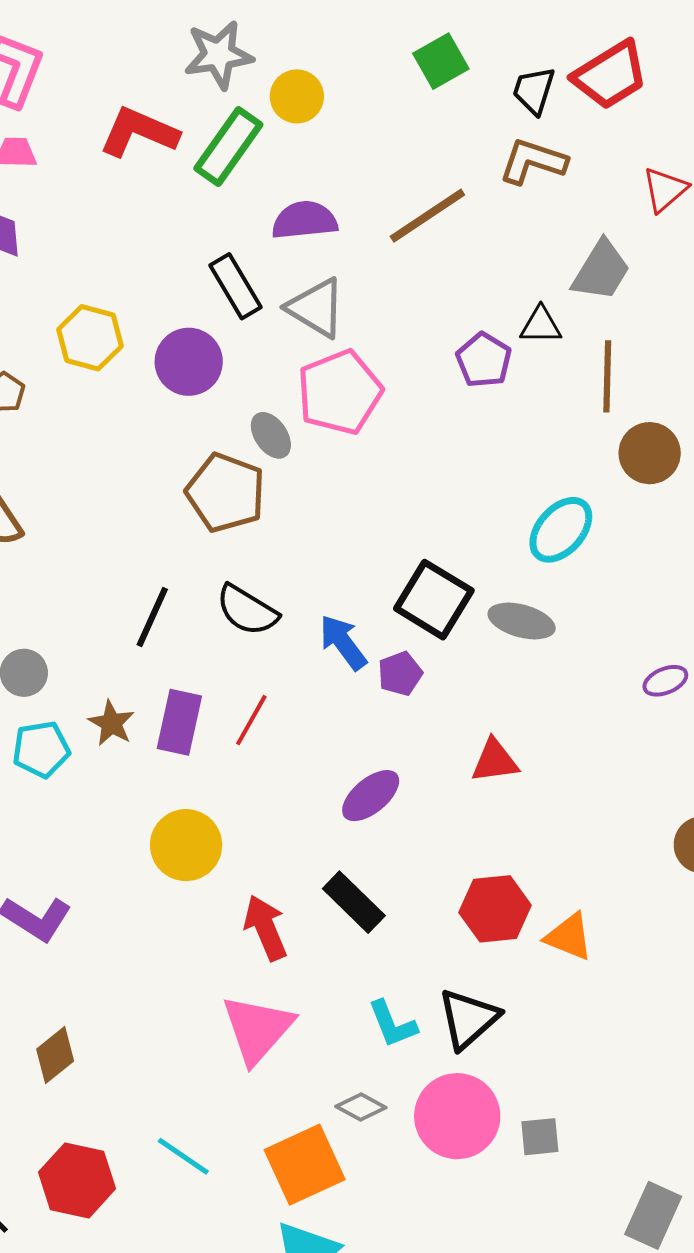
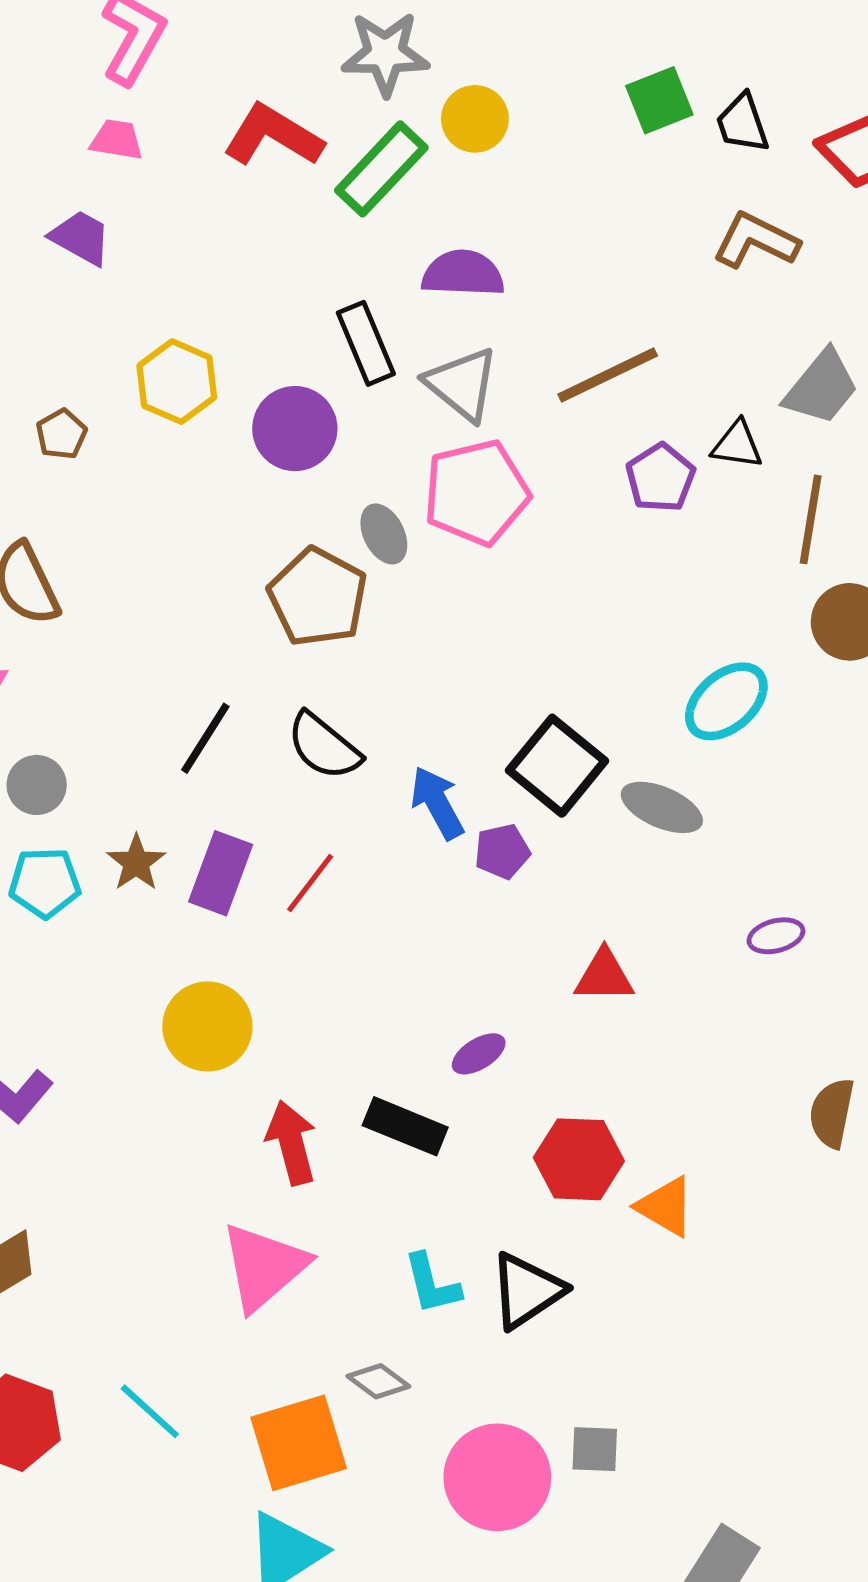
black trapezoid: (534, 90) -> (742, 123), moved, turned -44
brown line: (427, 216) -> (608, 375), moved
purple ellipse: (665, 681) -> (776, 936), moved
purple ellipse: (371, 796) -> (479, 1054), moved, size x0.7
black rectangle: (354, 902) -> (405, 1126), turned -30
pink circle: (457, 1116) -> (497, 1477), moved

